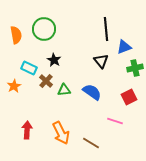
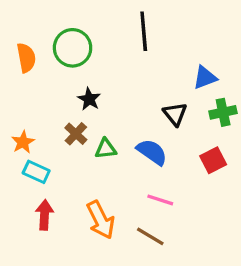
black line: (106, 29) -> (144, 31), moved
black triangle: (101, 61) -> (175, 114), moved
cyan rectangle: (29, 68) -> (36, 172), moved
pink line: (115, 121) -> (160, 200), moved

